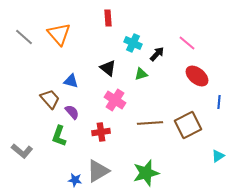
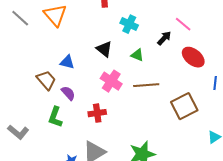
black arrow: (157, 54) -> (164, 38), moved
green triangle: (141, 74) -> (137, 55), turned 40
brown line: (150, 123) -> (146, 85), moved

